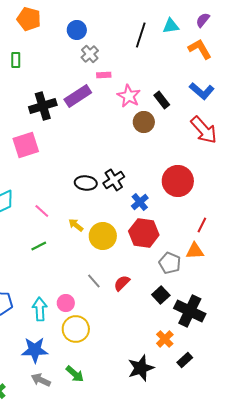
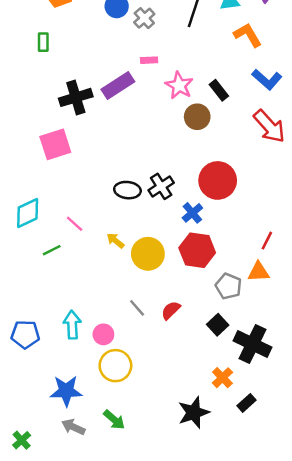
orange L-shape: (200, 49) -> (248, 35), moved
gray cross: (90, 54) -> (144, 18), moved
red circle: (178, 181) -> (218, 180), moved
green line: (39, 246) -> (52, 250), moved
cyan arrow: (40, 309) -> (72, 325), moved

